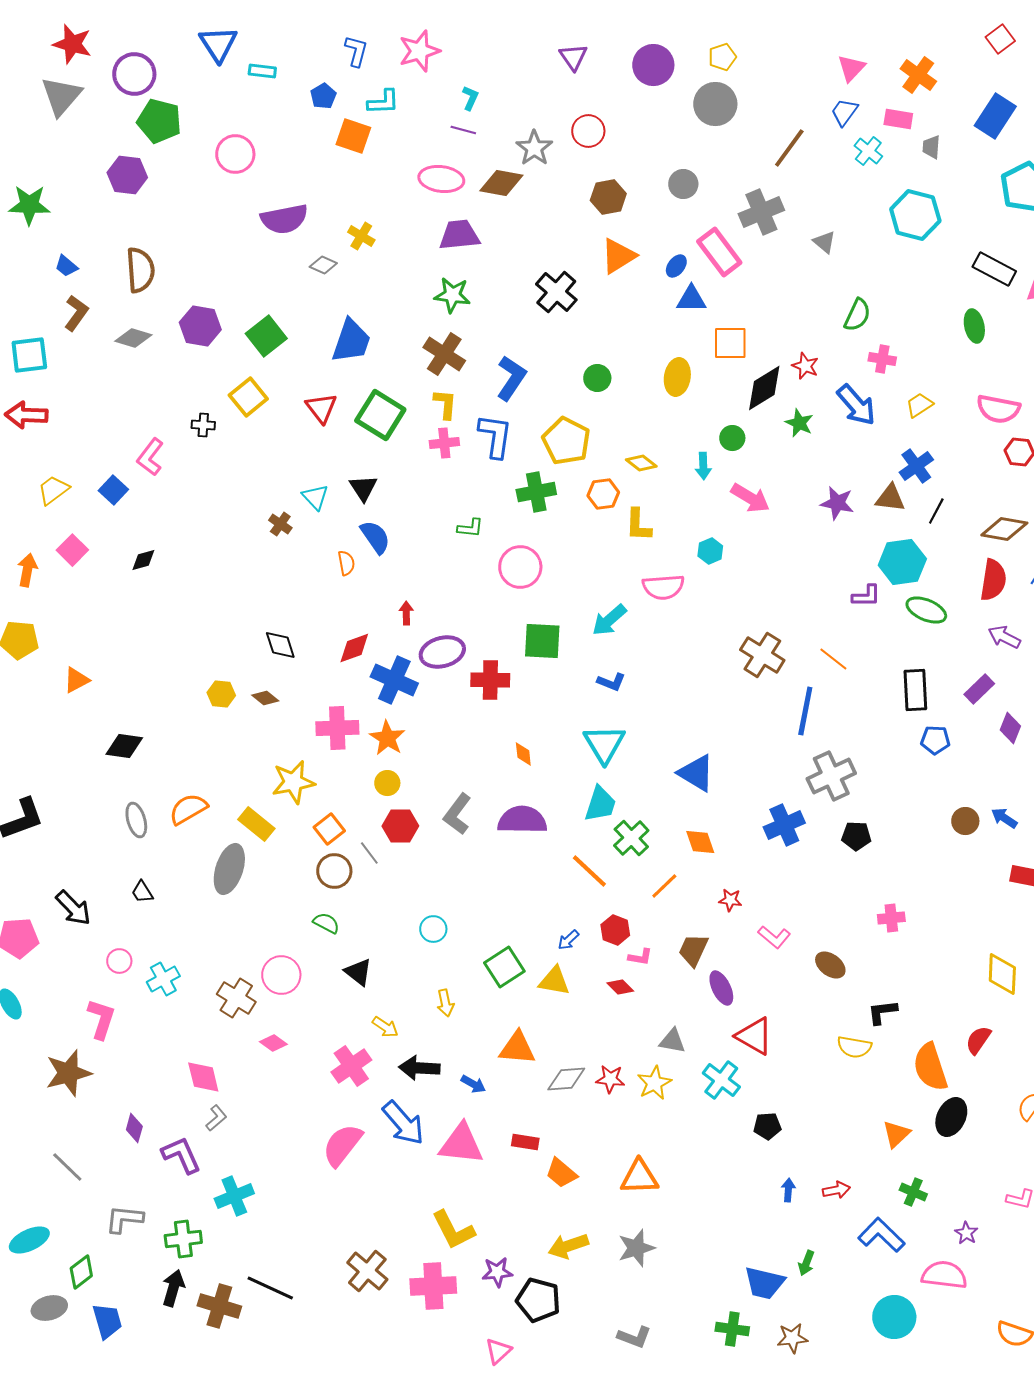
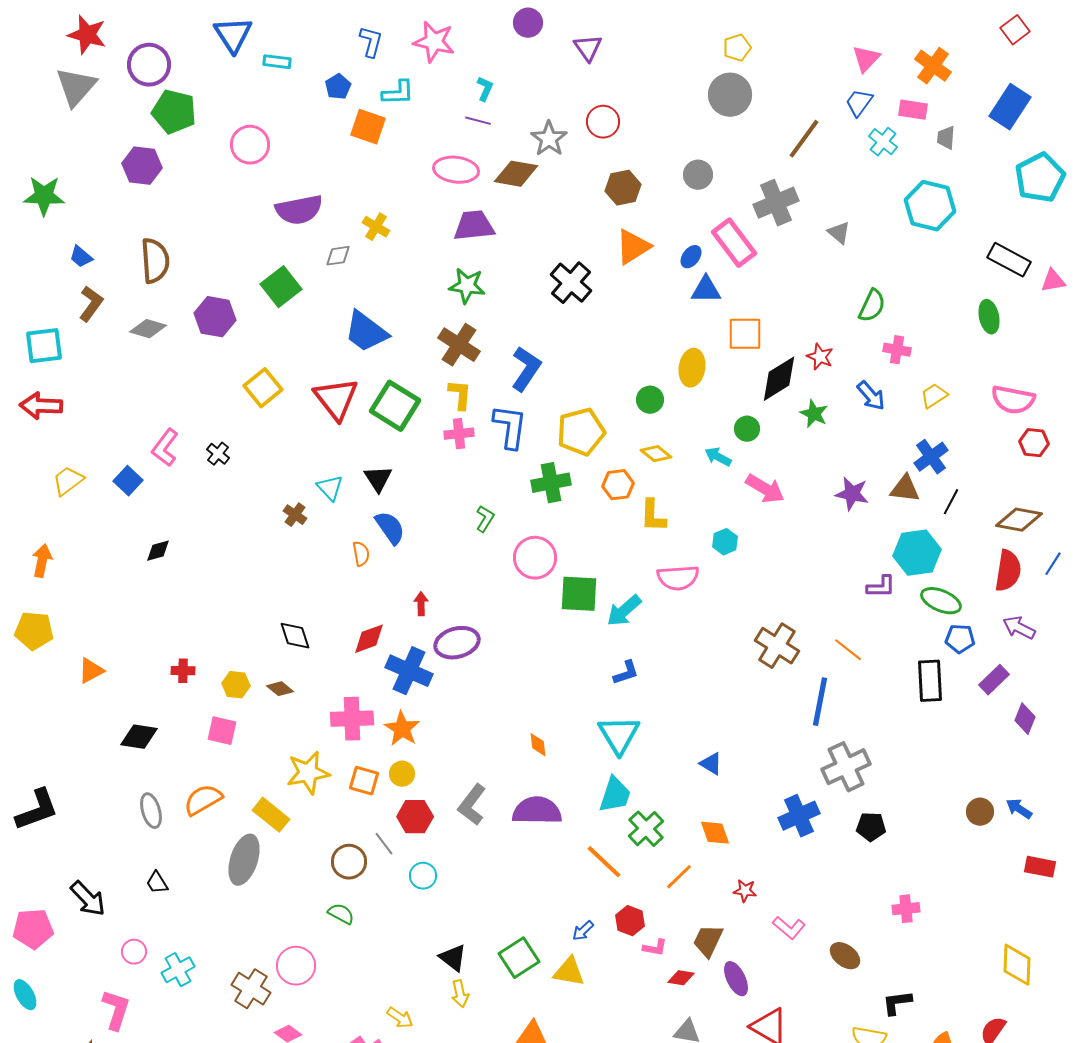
pink star: (419, 51) -> (434, 42), turned 30
purple circle: (653, 65) -> (528, 23), moved, size x0.7
gray diamond: (323, 265) -> (338, 256), turned -32
green square: (266, 336) -> (281, 287), moved
blue trapezoid: (351, 341) -> (366, 332), turned 108
green circle: (597, 378) -> (650, 400), moved
blue arrow: (856, 405) -> (871, 396), size x0.7
red triangle: (321, 408) -> (336, 399), size x1.4
black cross: (203, 425) -> (218, 454), moved, turned 35
yellow pentagon: (566, 441) -> (581, 432), turned 30
cyan arrow: (703, 466) -> (718, 457), turned 120
green L-shape: (470, 528) -> (485, 519), turned -64
pink square: (72, 550) -> (222, 731), moved, turned -32
green square: (542, 641) -> (579, 594), moved
red cross: (490, 680) -> (183, 671), moved, size x0.6
blue L-shape: (611, 682) -> (626, 673), turned -40
blue pentagon: (935, 740) -> (960, 639), moved
blue triangle: (696, 773) -> (711, 764), size x0.6
orange square: (329, 829) -> (364, 781), moved, turned -36
cyan circle: (433, 929) -> (423, 876), moved
black triangle: (358, 972) -> (453, 958), moved
red diamond: (620, 987) -> (681, 978), moved, turned -36

